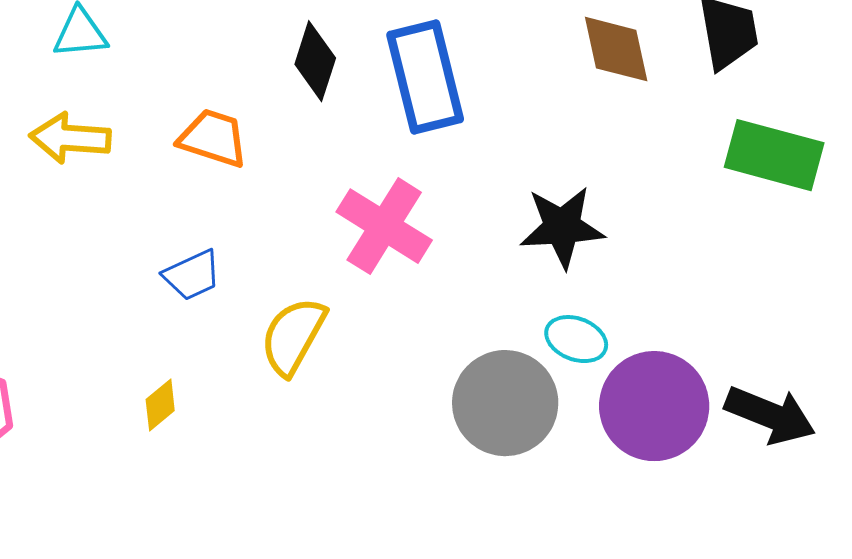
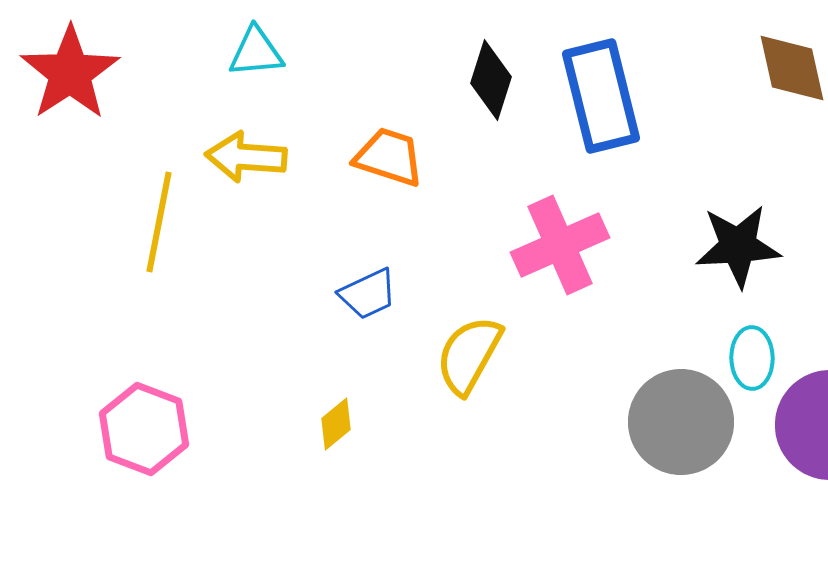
pink cross: (384, 226) -> (560, 245), turned 34
cyan ellipse: (576, 339) -> (752, 358), turned 68

